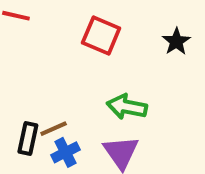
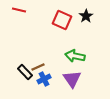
black star: (176, 41) -> (86, 16), moved
black rectangle: (28, 138) -> (25, 72), turned -56

